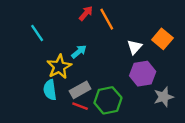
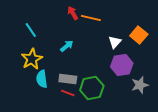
red arrow: (86, 13) -> (73, 13), turned -72
orange line: (107, 19) -> (91, 18), turned -48
yellow star: (59, 67) -> (32, 59), moved
gray rectangle: (80, 90) -> (68, 79), turned 36

